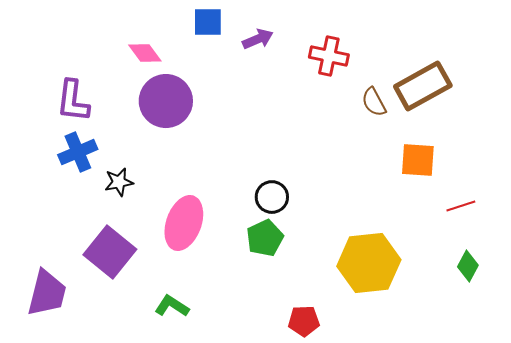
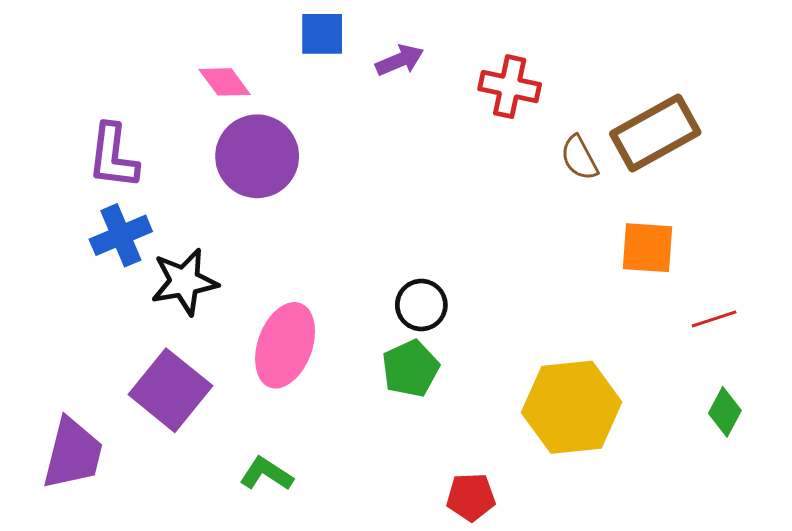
black star: (119, 182) -> (184, 282), size x1.5

